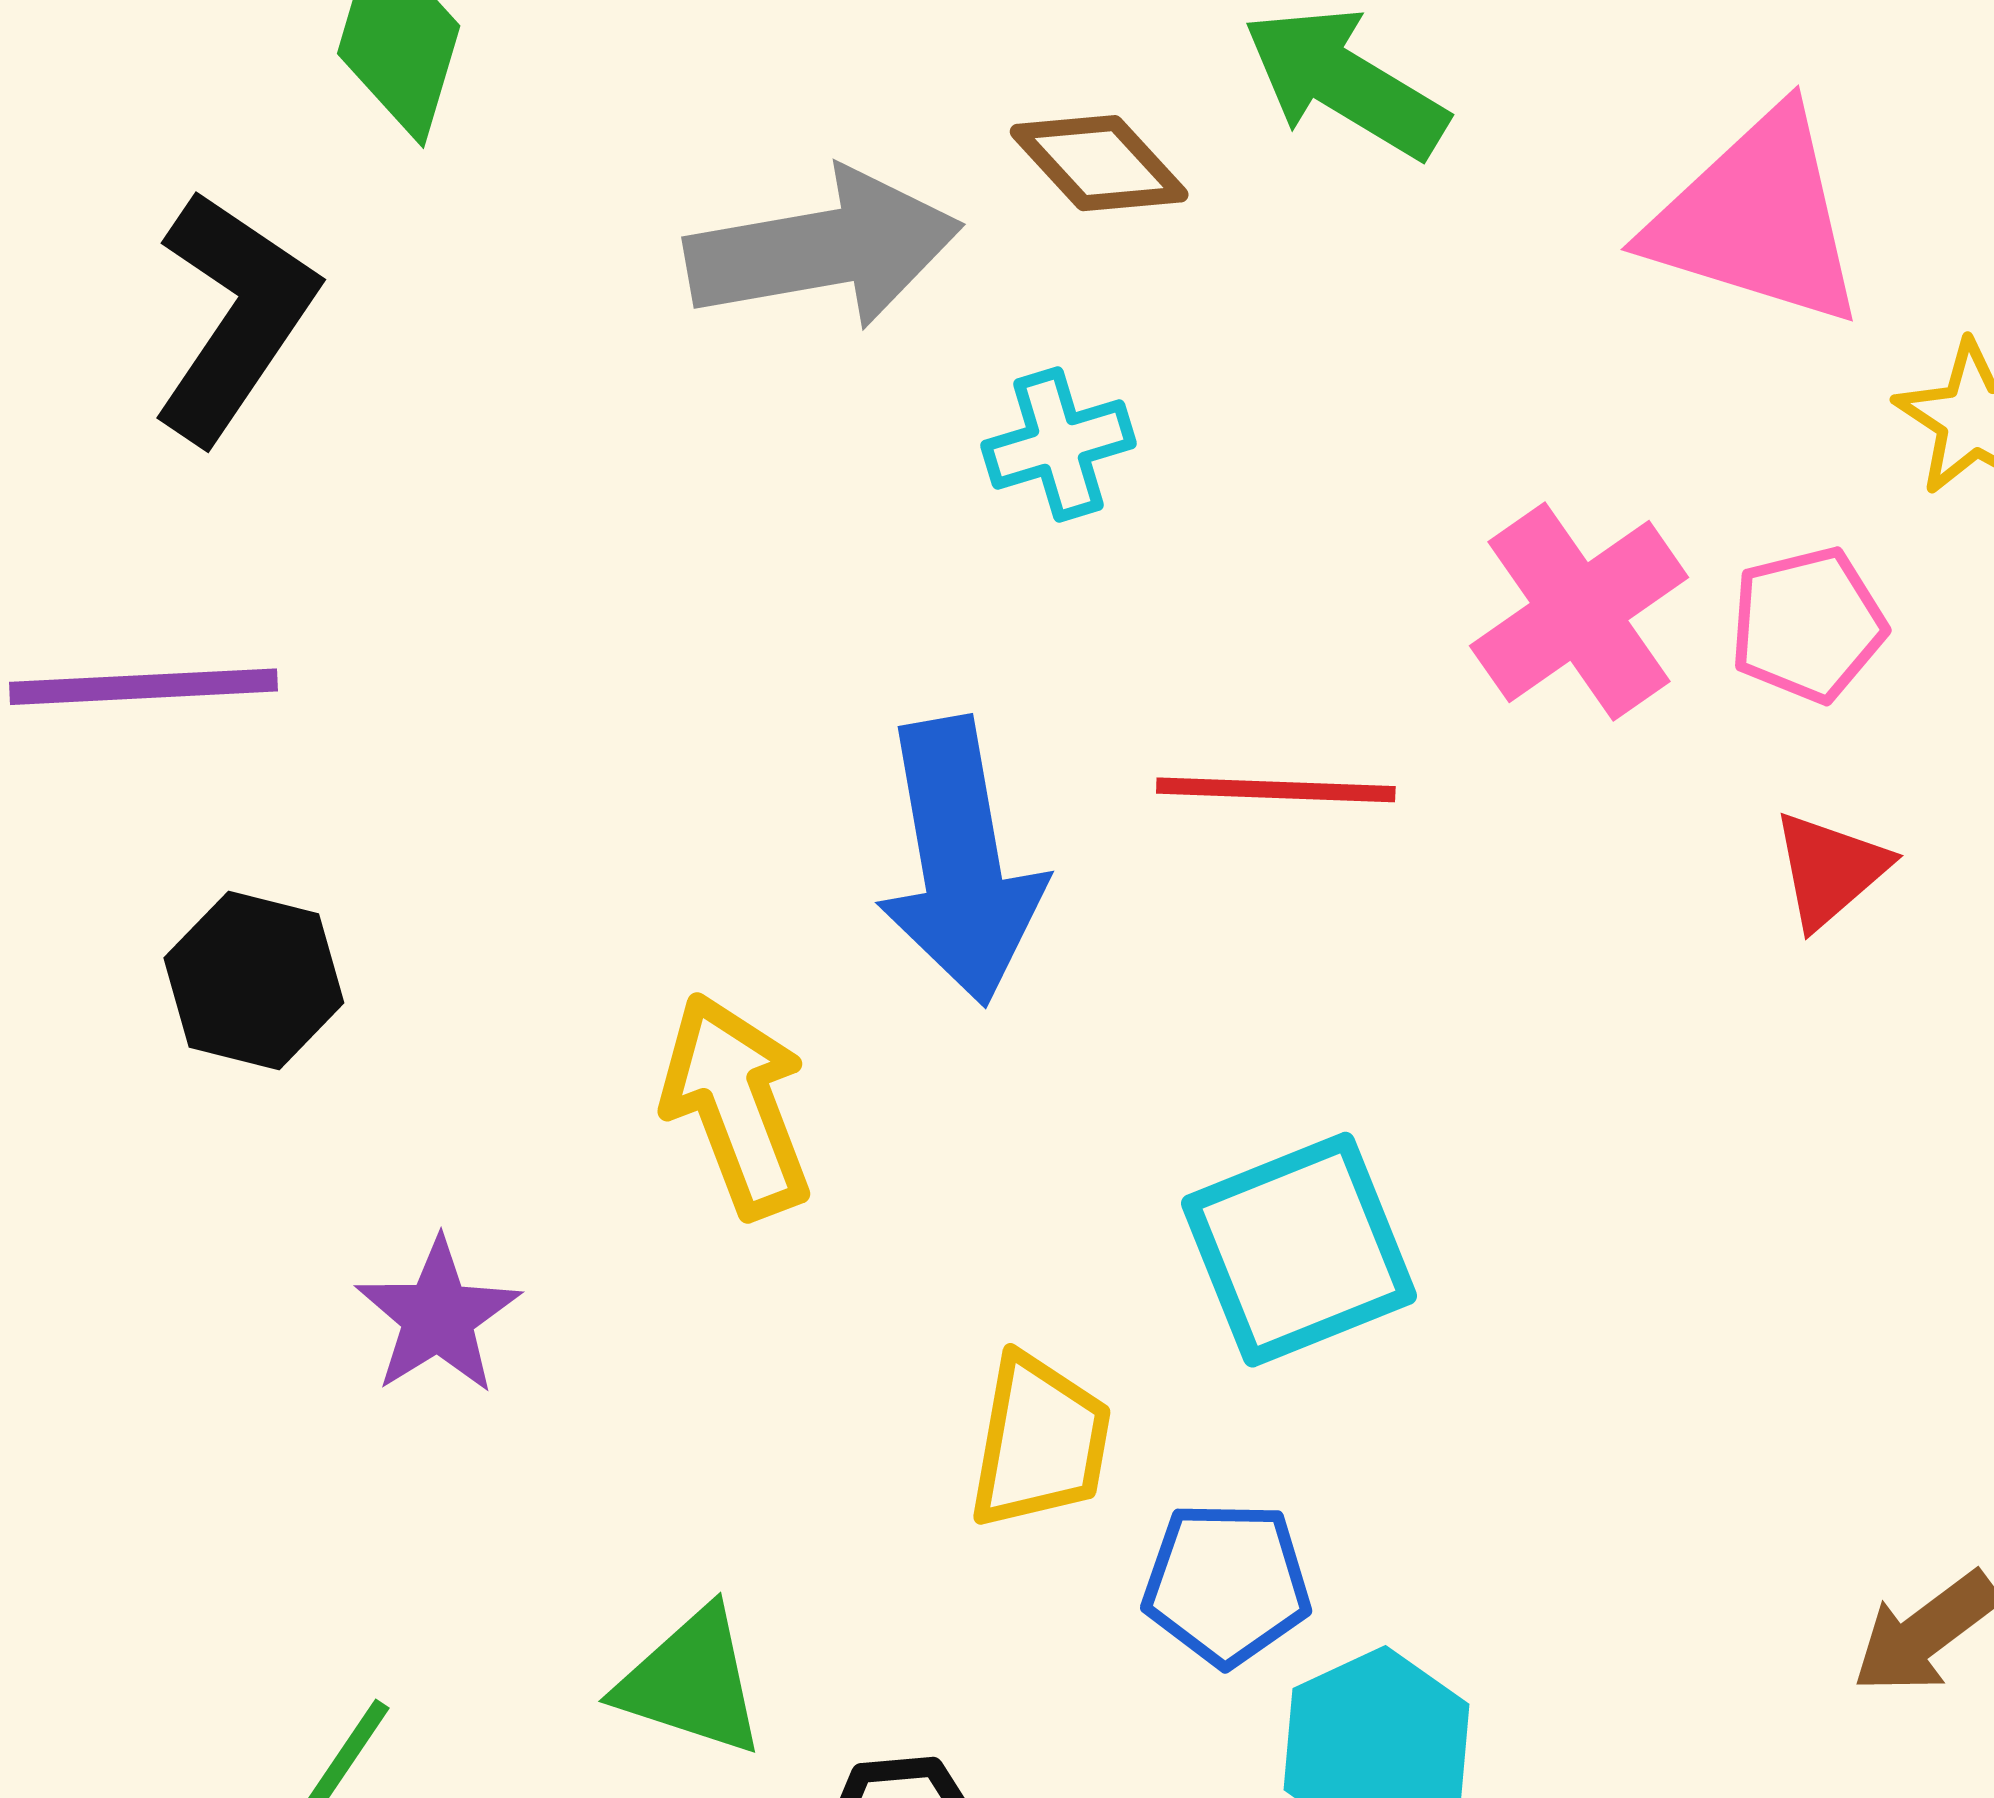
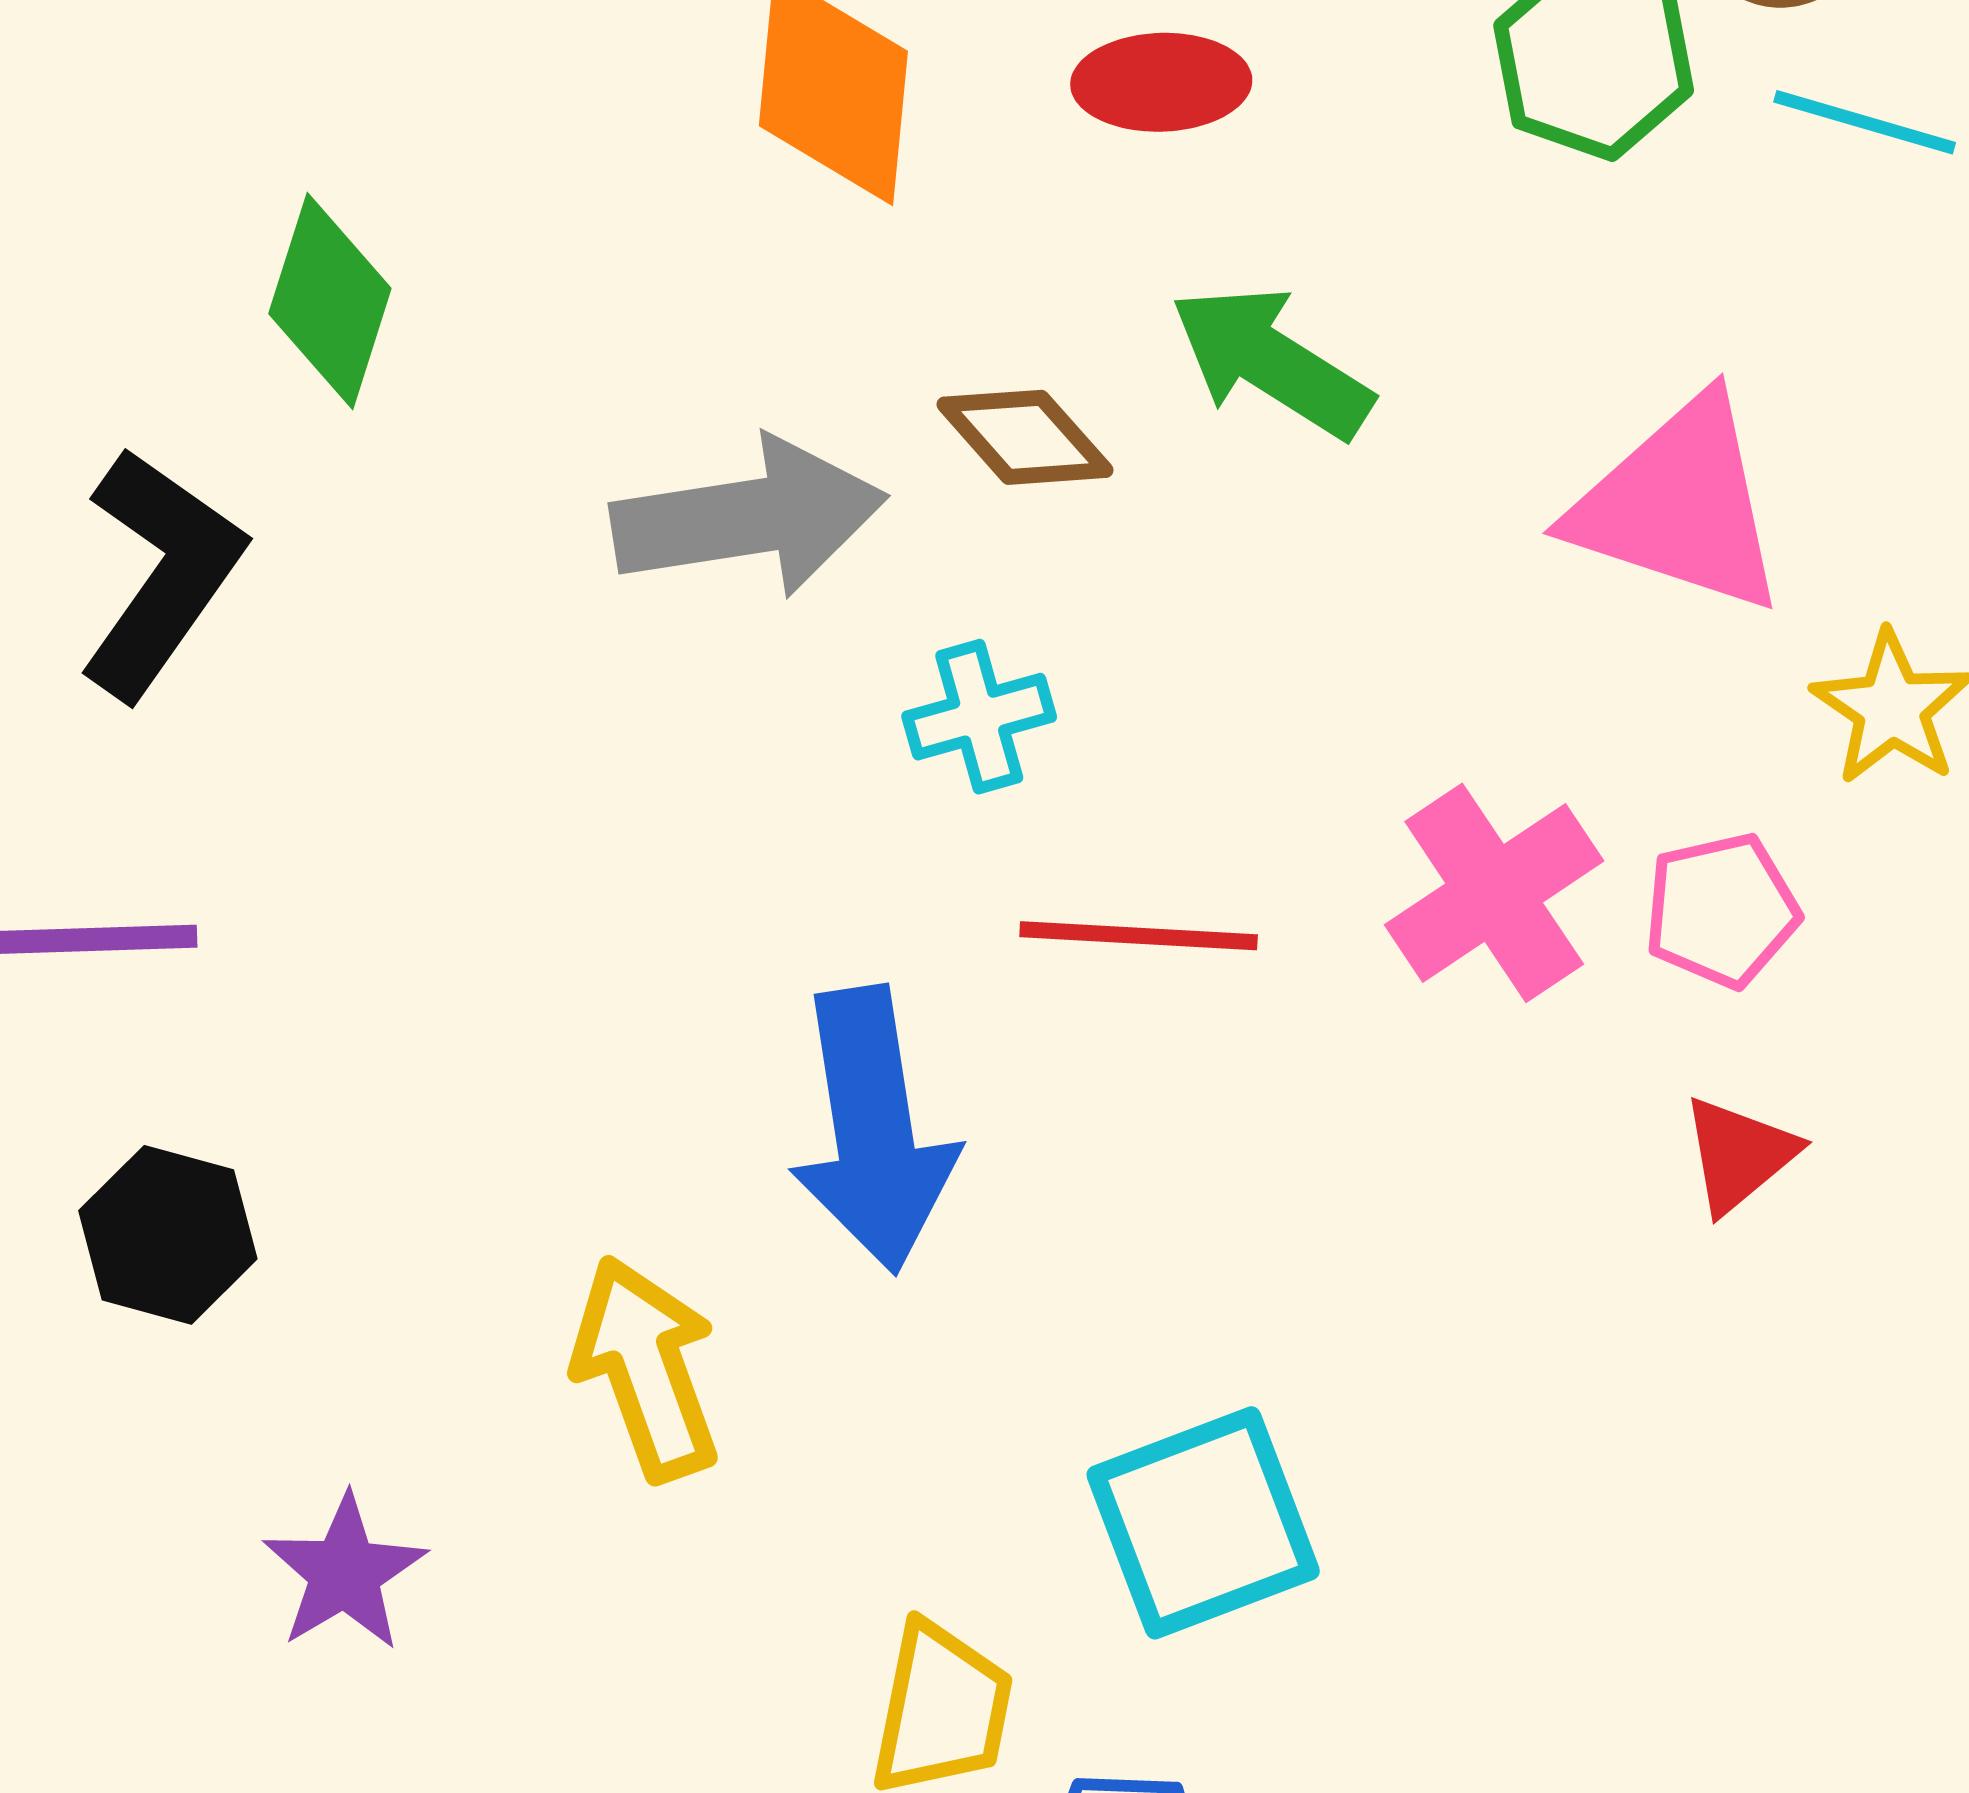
red line: (1276, 790) -> (1139, 936), moved

